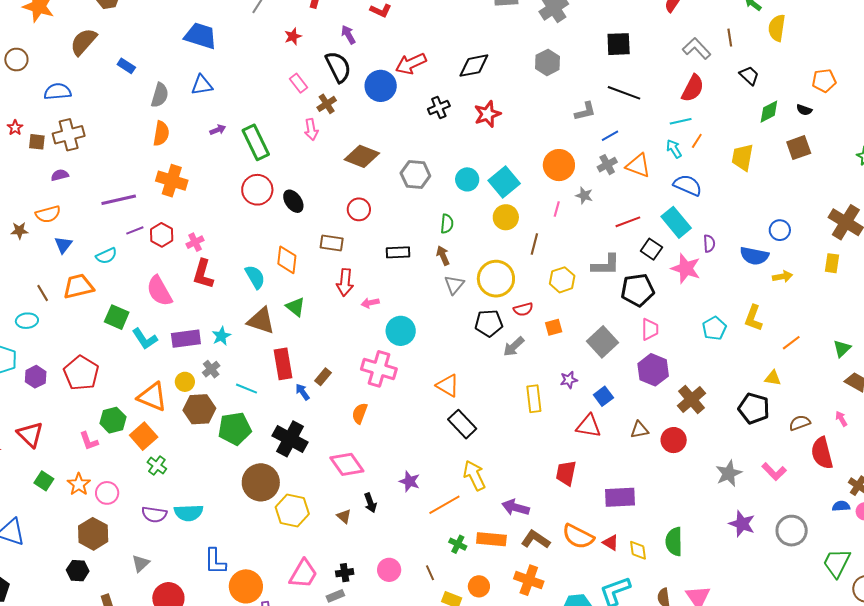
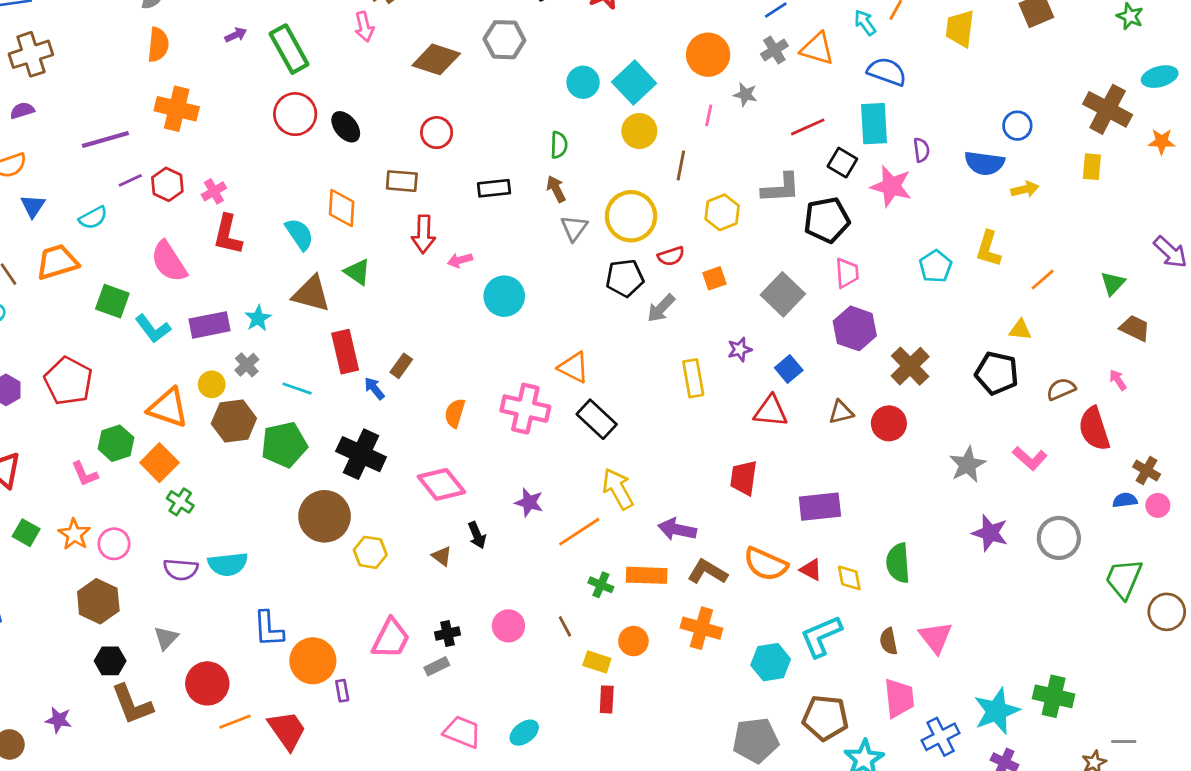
gray hexagon: (415, 175) -> (504, 40), moved
cyan rectangle: (676, 222) -> (874, 124), turned 40
pink cross: (379, 369) -> (525, 409), moved
yellow hexagon: (292, 510) -> (370, 552), size x0.7
black hexagon: (78, 571) -> (110, 661), moved

